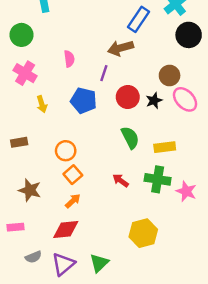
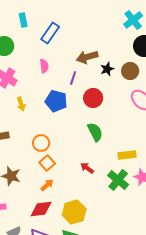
blue rectangle: (138, 19) -> (50, 33), moved
brown circle: (170, 76) -> (130, 71), moved
black star: (154, 101) -> (107, 69), moved
yellow rectangle: (165, 147) -> (127, 155), moved
green cross: (158, 179) -> (118, 180), moved, turned 30
yellow hexagon: (143, 233) -> (74, 212), moved

